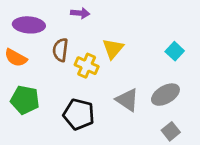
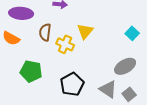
green pentagon: (25, 100) -> (31, 71), moved
gray triangle: (127, 100) -> (108, 89), moved
black pentagon: (79, 114) -> (72, 84), moved, turned 30

